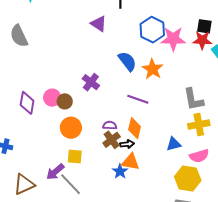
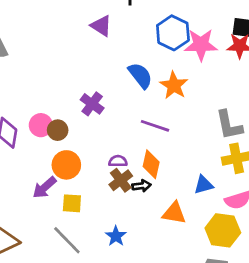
orange triangle: (131, 162) -> (174, 213), moved
blue star: (120, 171) -> (116, 236), moved
purple arrow: (55, 172) -> (45, 187), moved

